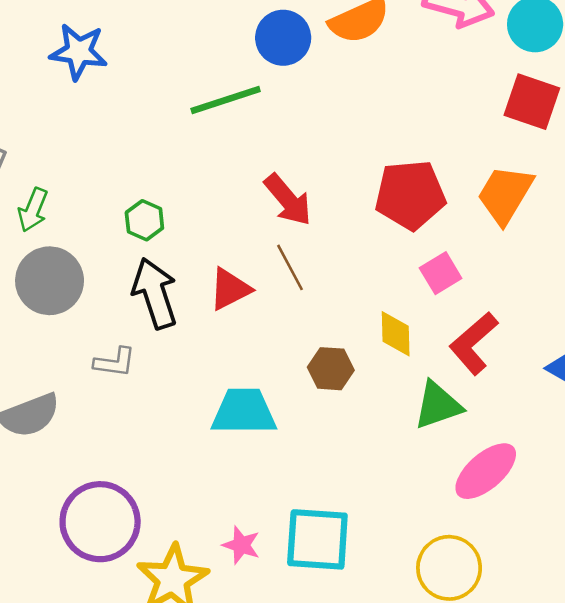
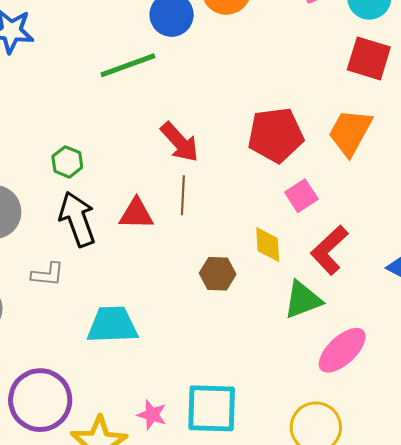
brown line: (290, 267) -> (183, 195), turned 33
red triangle: (230, 289) -> (136, 214), turned 30
cyan trapezoid: (244, 412) -> (112, 325), moved

